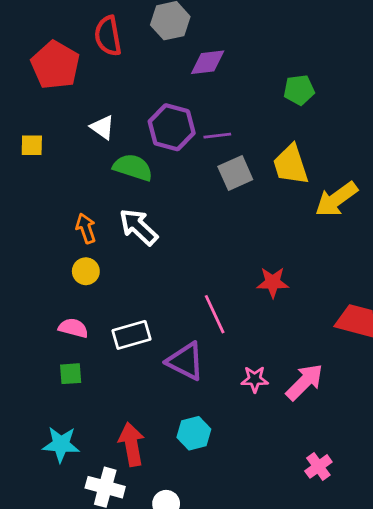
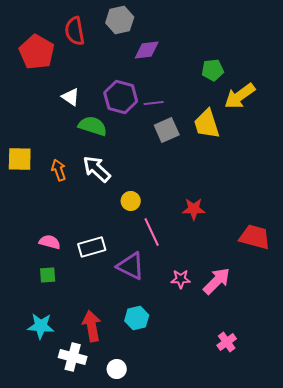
yellow square: (32, 145) -> (20, 159), moved, size x1.5
yellow arrow: (336, 199) -> (240, 96), moved
yellow circle: (86, 271) -> (131, 201), moved

